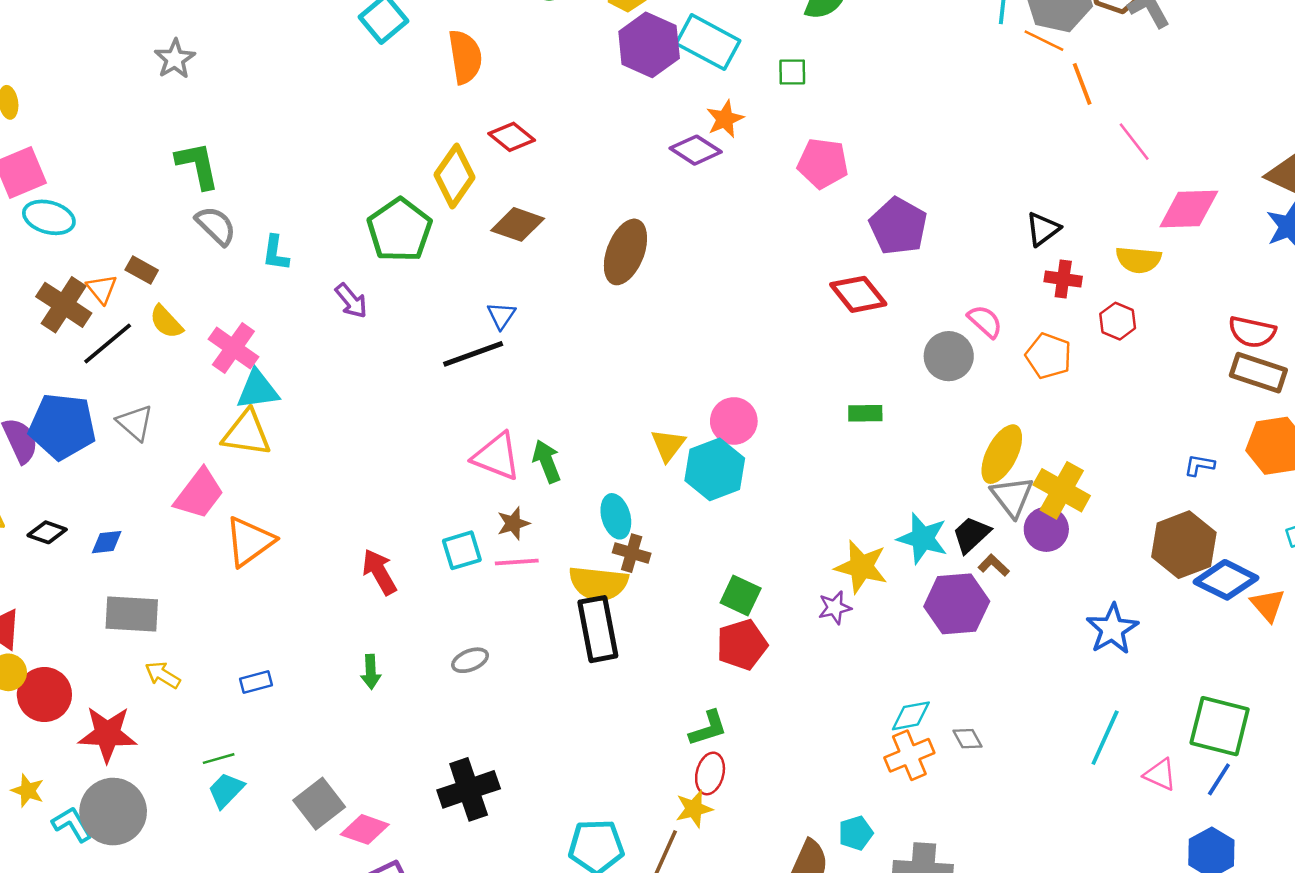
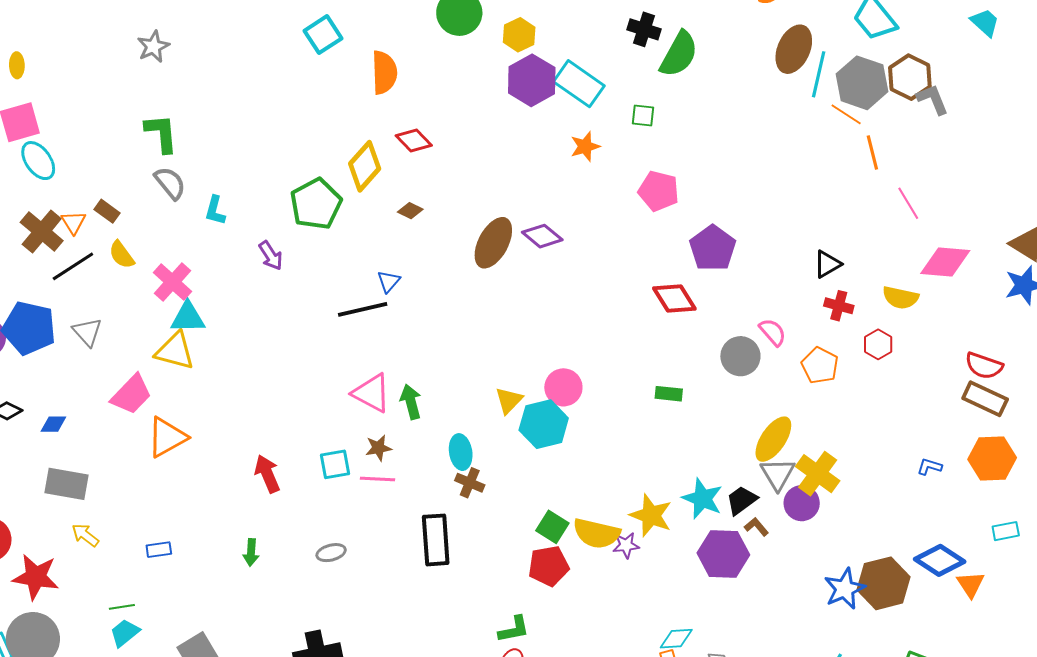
purple diamond: (696, 150) -> (542, 236), moved
cyan ellipse: (49, 217) -> (38, 161), turned 33
brown diamond: (518, 224) -> (410, 211), size x0.6
brown hexagon: (1184, 545) -> (883, 583), moved
yellow semicircle: (598, 583) -> (597, 533), moved

